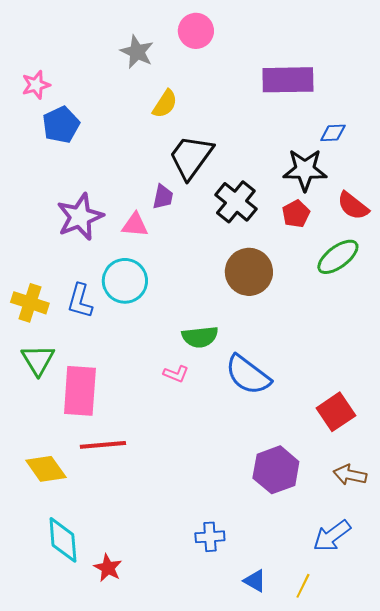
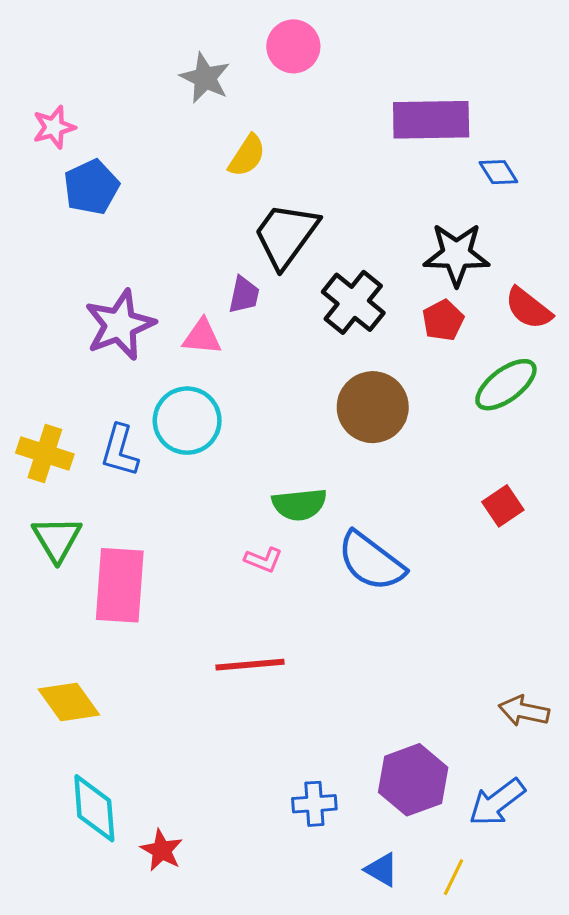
blue diamond: (333, 133) -> (498, 172), moved, turned 60
red square: (336, 412) -> (503, 506), moved, size x0.7
red line: (103, 445) -> (250, 665), moved
purple hexagon: (276, 470) -> (413, 780), moved

